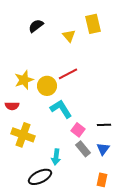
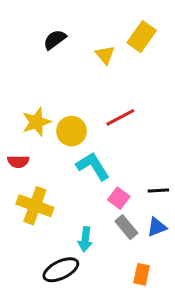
yellow rectangle: (93, 24) -> (142, 37), turned 48
red line: (68, 74) -> (120, 117), moved
blue triangle: (103, 149) -> (157, 227), turned 32
orange rectangle: (102, 180) -> (142, 274), moved

